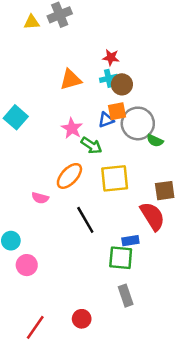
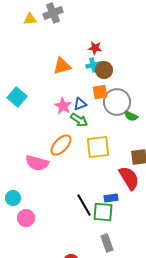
blue triangle: (106, 120) -> (80, 104), moved
pink semicircle: (40, 198) -> (37, 163), size x1.6
black line: (85, 220) -> (84, 205), moved

